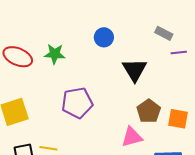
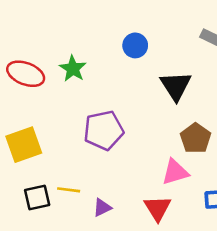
green star: (55, 54) -> (73, 69), turned 30

